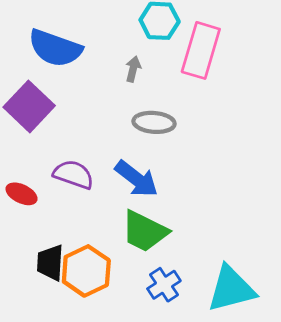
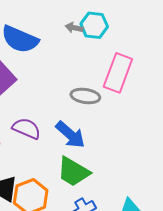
pink rectangle: (201, 50) -> (118, 73), moved
gray arrow: (133, 69) -> (74, 28), moved, turned -96

